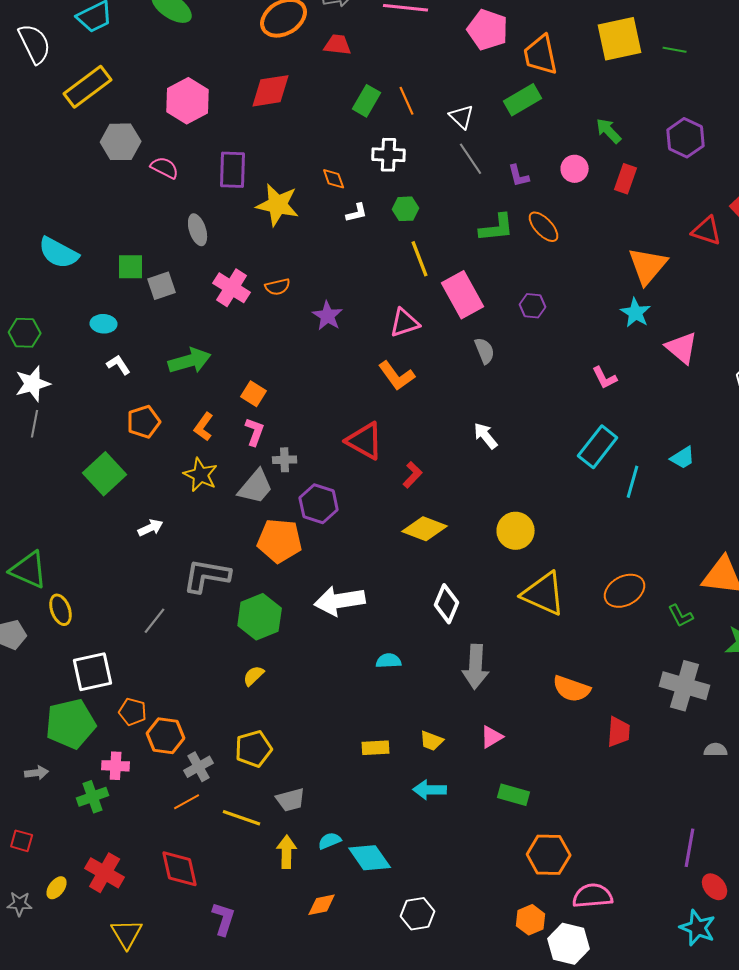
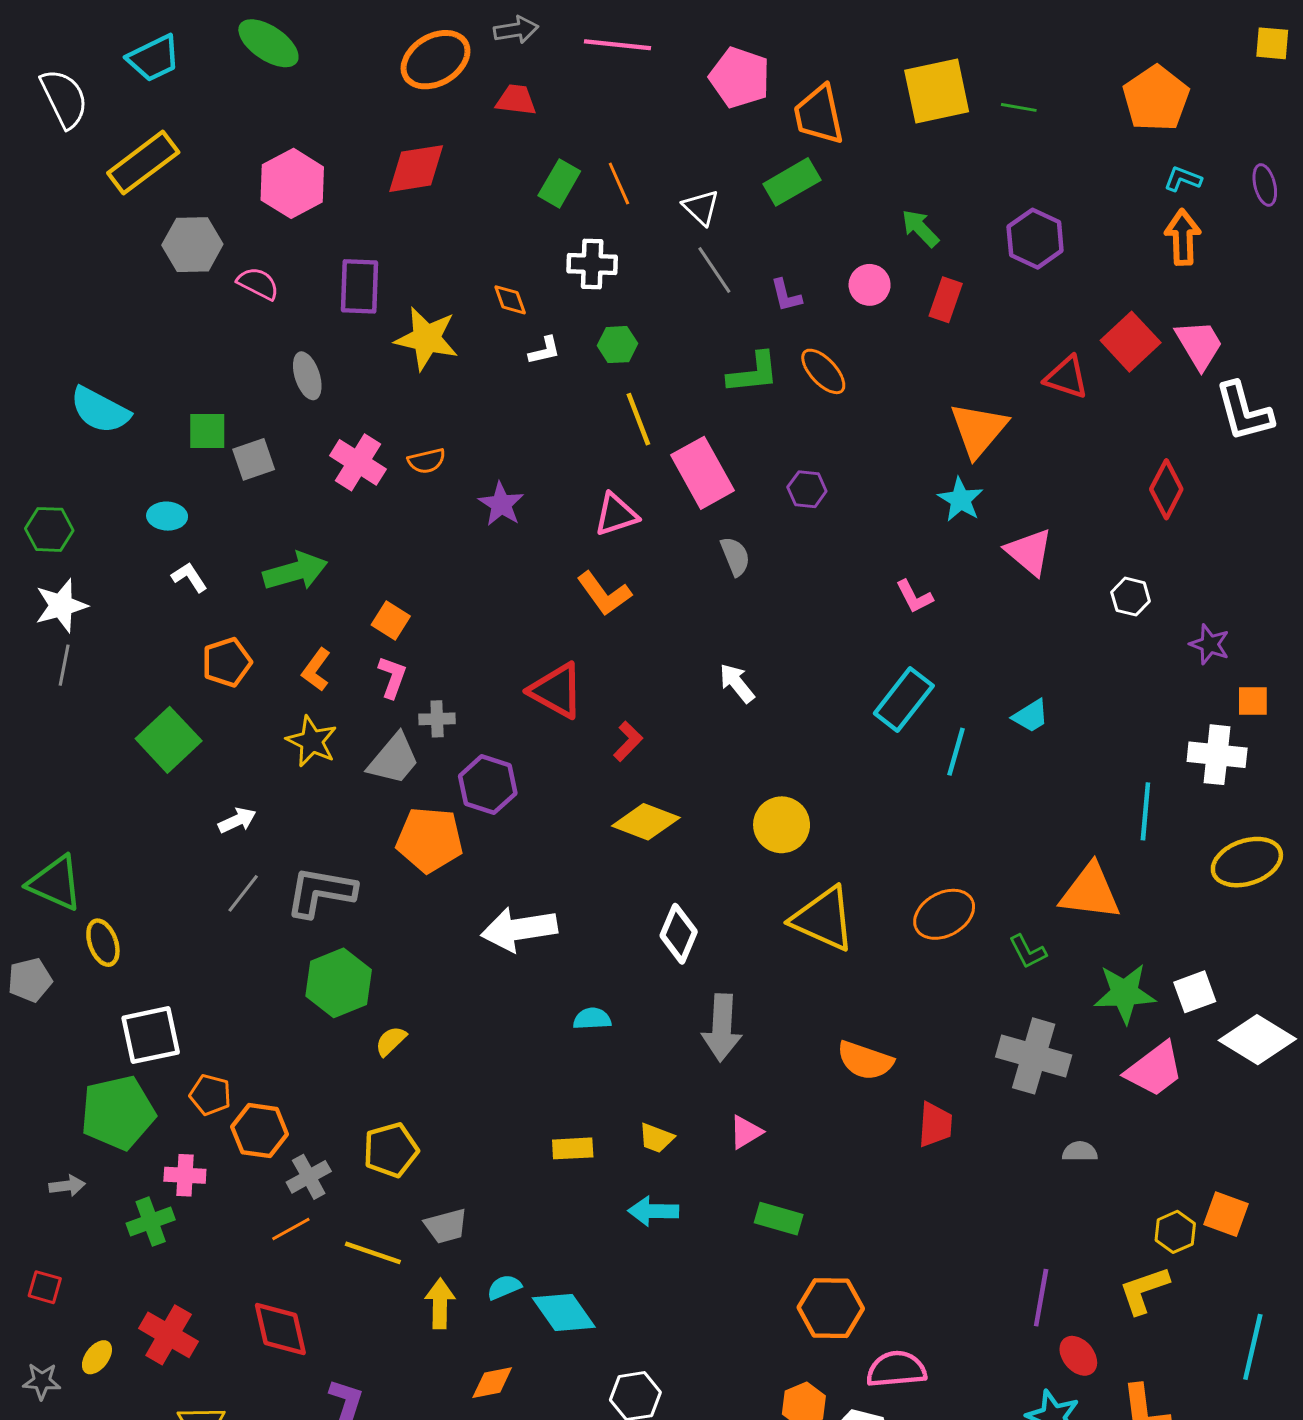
green hexagon: (260, 617) -> (339, 983), moved
gray line: (155, 621) -> (243, 893), moved

